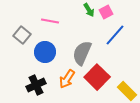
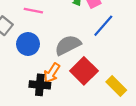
gray semicircle: (82, 53) -> (68, 45), turned 40
black cross: (36, 85) -> (40, 85), moved, turned 30

